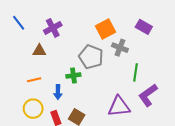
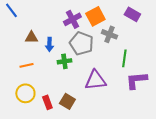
purple cross: (53, 28) -> (72, 19), moved
blue arrow: (58, 92) -> (49, 44), moved
purple L-shape: (148, 95) -> (136, 80), turned 30
purple triangle: (119, 107) -> (95, 80), moved

